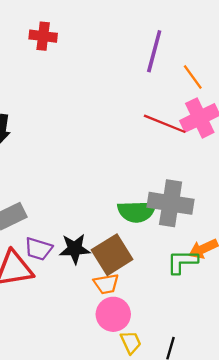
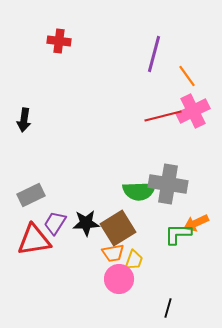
red line: (165, 124) -> (163, 116), turned -36
purple trapezoid: (38, 249) -> (55, 223), turned 105
yellow trapezoid: (131, 342) -> (134, 260), moved, turned 45

